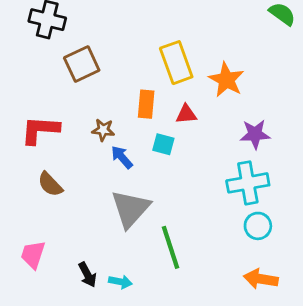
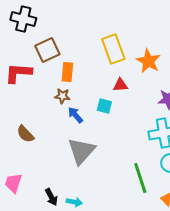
orange rectangle: (146, 104) -> (67, 72), moved
red L-shape: (40, 130) -> (18, 73), moved
green line: (170, 247) -> (140, 178), moved

